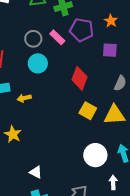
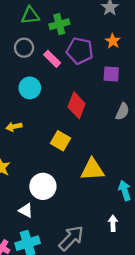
gray circle: (33, 39) -> (24, 48), moved
yellow square: (88, 111) -> (60, 141), moved
yellow triangle: (114, 115) -> (92, 170), moved
white circle: (95, 155) -> (43, 186), moved

